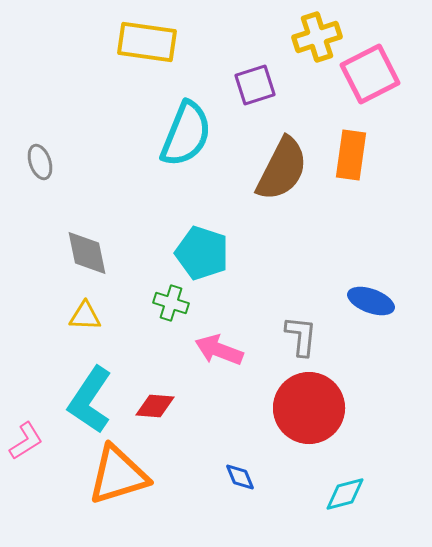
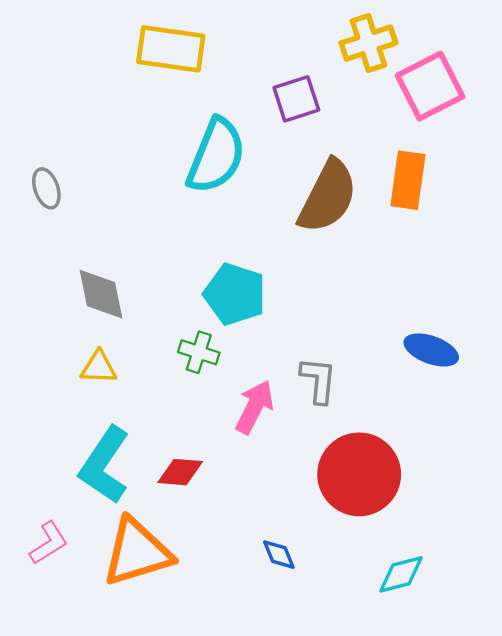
gray L-shape: (301, 336) -> (318, 380), moved
pink arrow: (219, 350) -> (254, 407), turned 96
pink L-shape: (26, 441) -> (49, 543), moved

